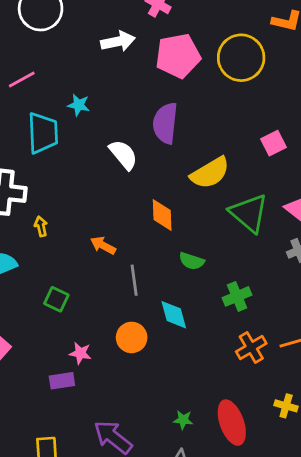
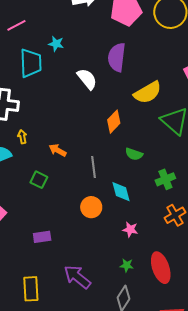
orange diamond: (162, 215) -> (114, 122), turned 45
yellow arrow: (41, 226) -> (22, 137), moved
orange arrow: (103, 245) -> (58, 150), moved
pink star: (80, 353) -> (130, 229), moved

